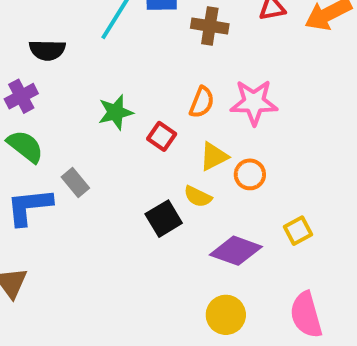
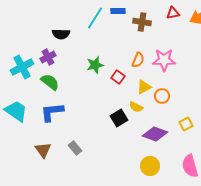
gray rectangle: (75, 182) -> (75, 148), moved

